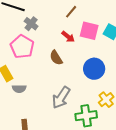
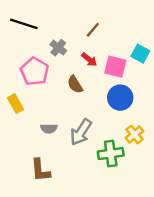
gray cross: (31, 24) -> (58, 48), moved
pink square: (89, 31) -> (115, 67), moved
gray semicircle: (19, 89) -> (49, 129), moved

